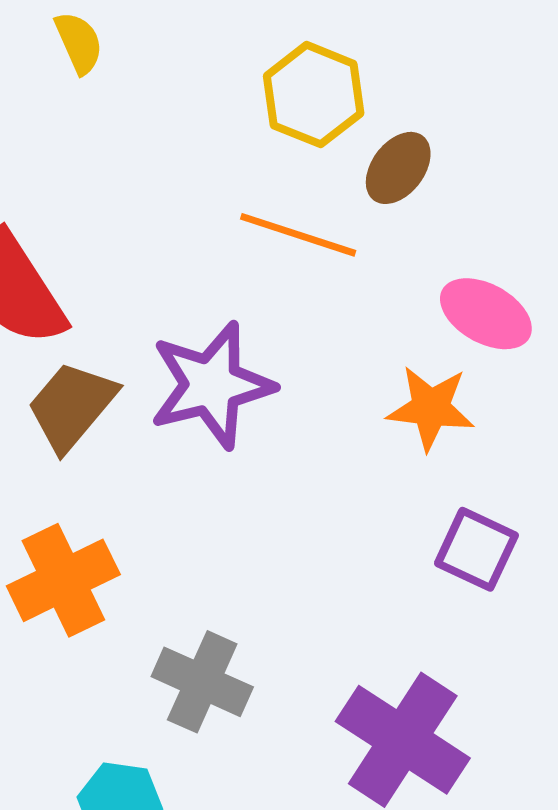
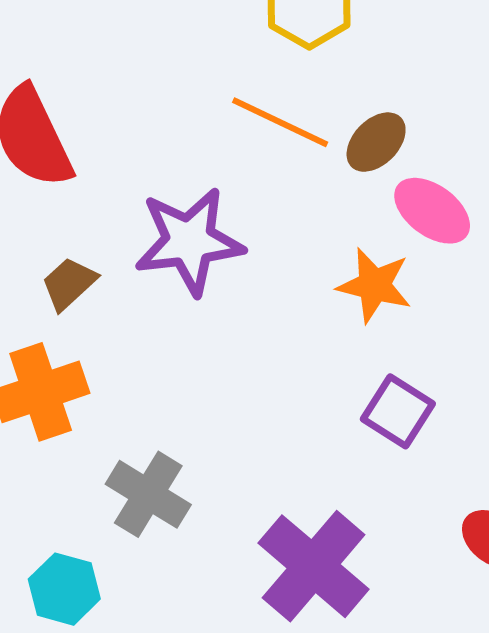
brown ellipse: (398, 168) -> (376, 142), moved
brown trapezoid: (72, 406) -> (69, 284), moved, size x0.7

